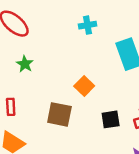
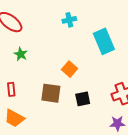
black square: (111, 119) -> (83, 99), moved

